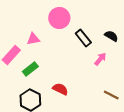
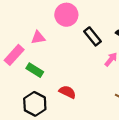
green rectangle: (30, 69) -> (35, 70), turned 70

